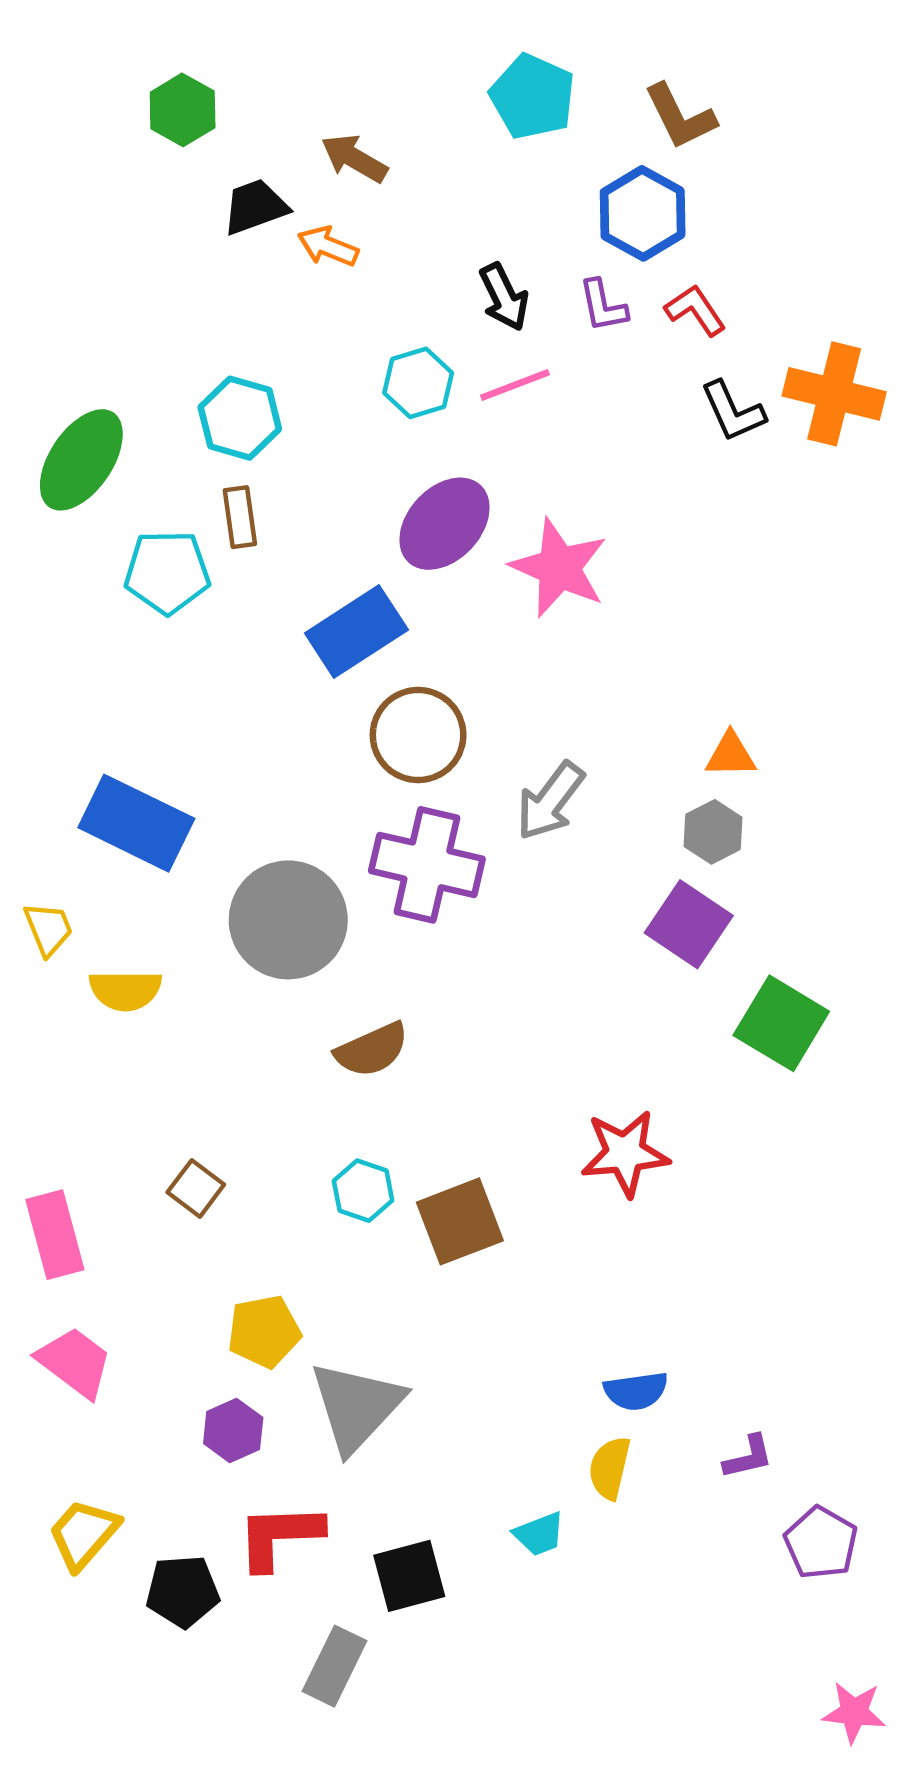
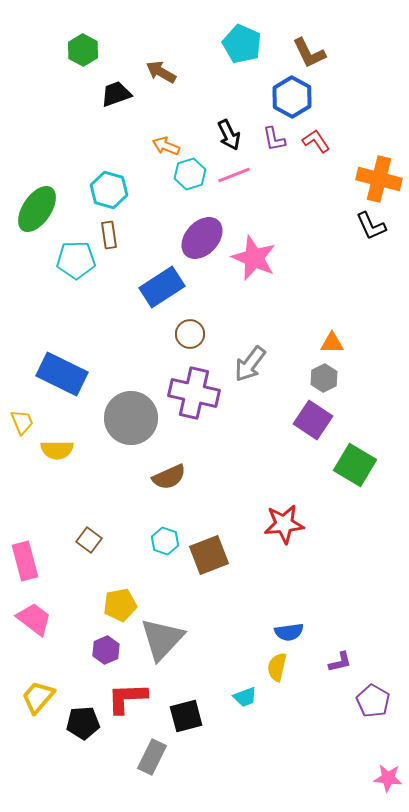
orange arrow: (328, 246) -> (166, 146), moved
black L-shape: (733, 411) -> (371, 226), moved
brown circle: (418, 735) -> (190, 334), size x0.7

